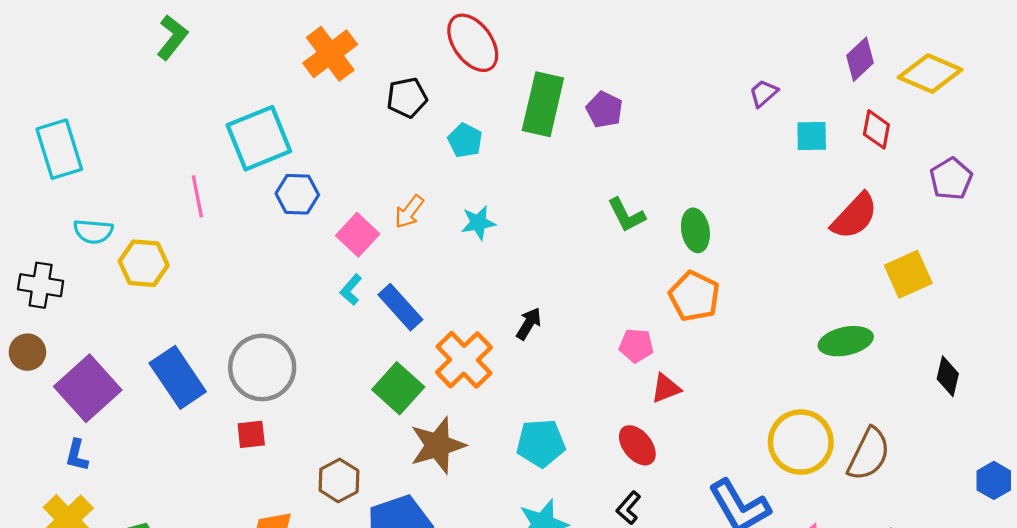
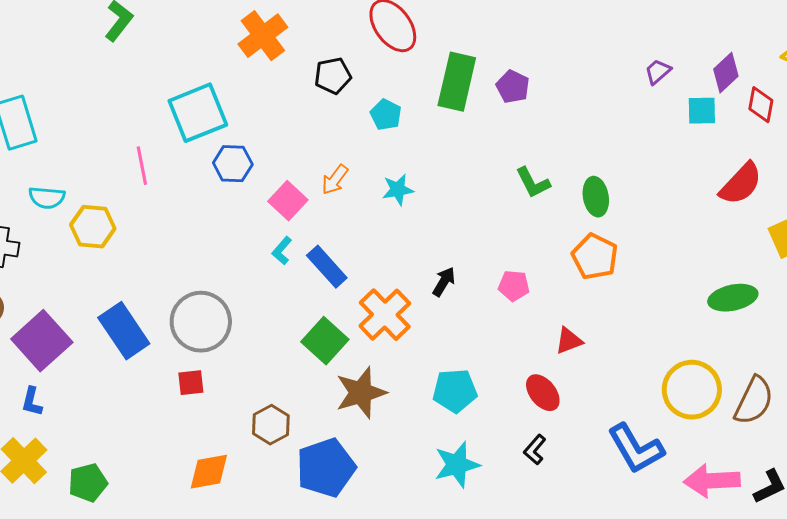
purple diamond: (860, 59) -> (726, 73), moved
pink pentagon: (636, 346) -> (514, 286), moved

